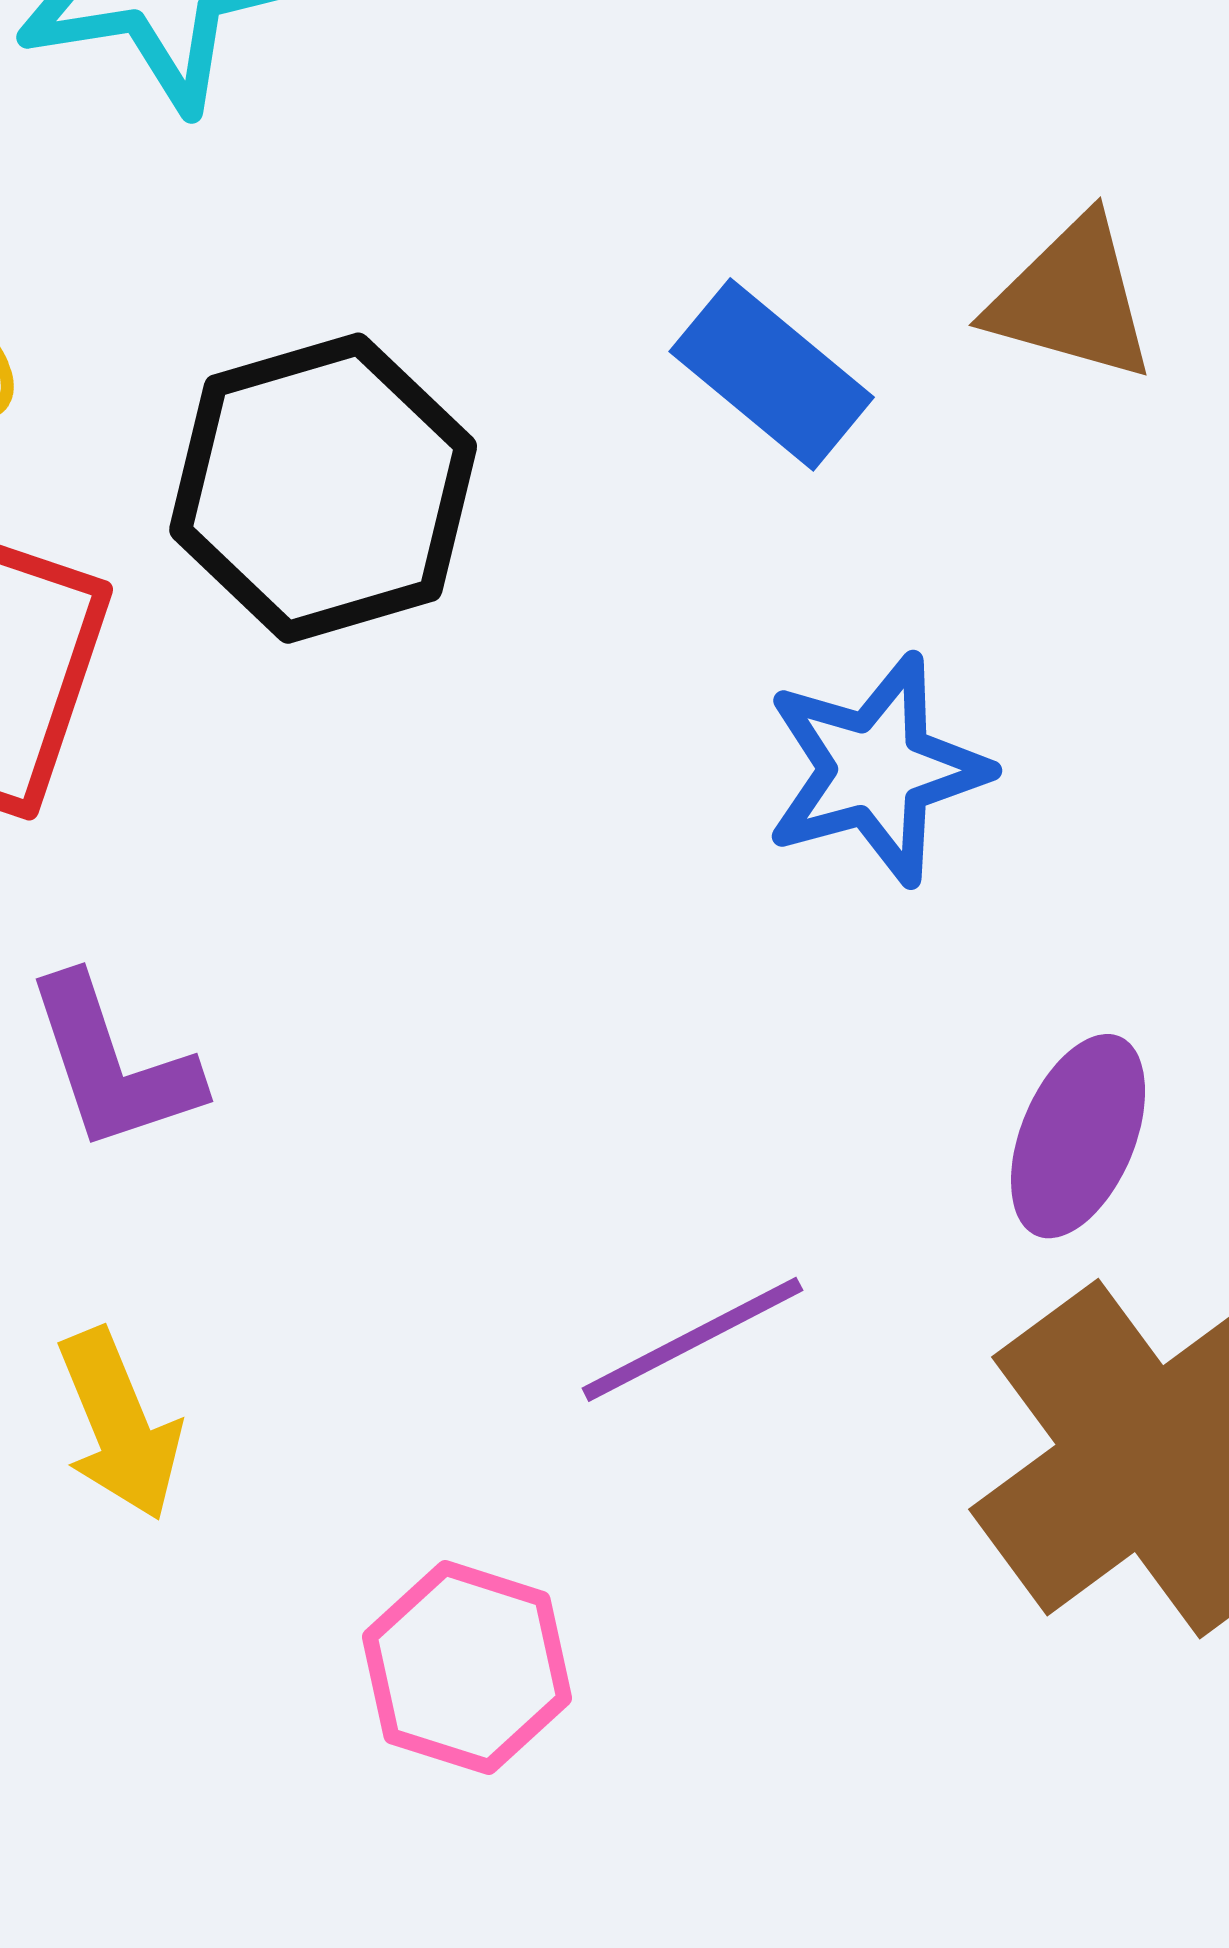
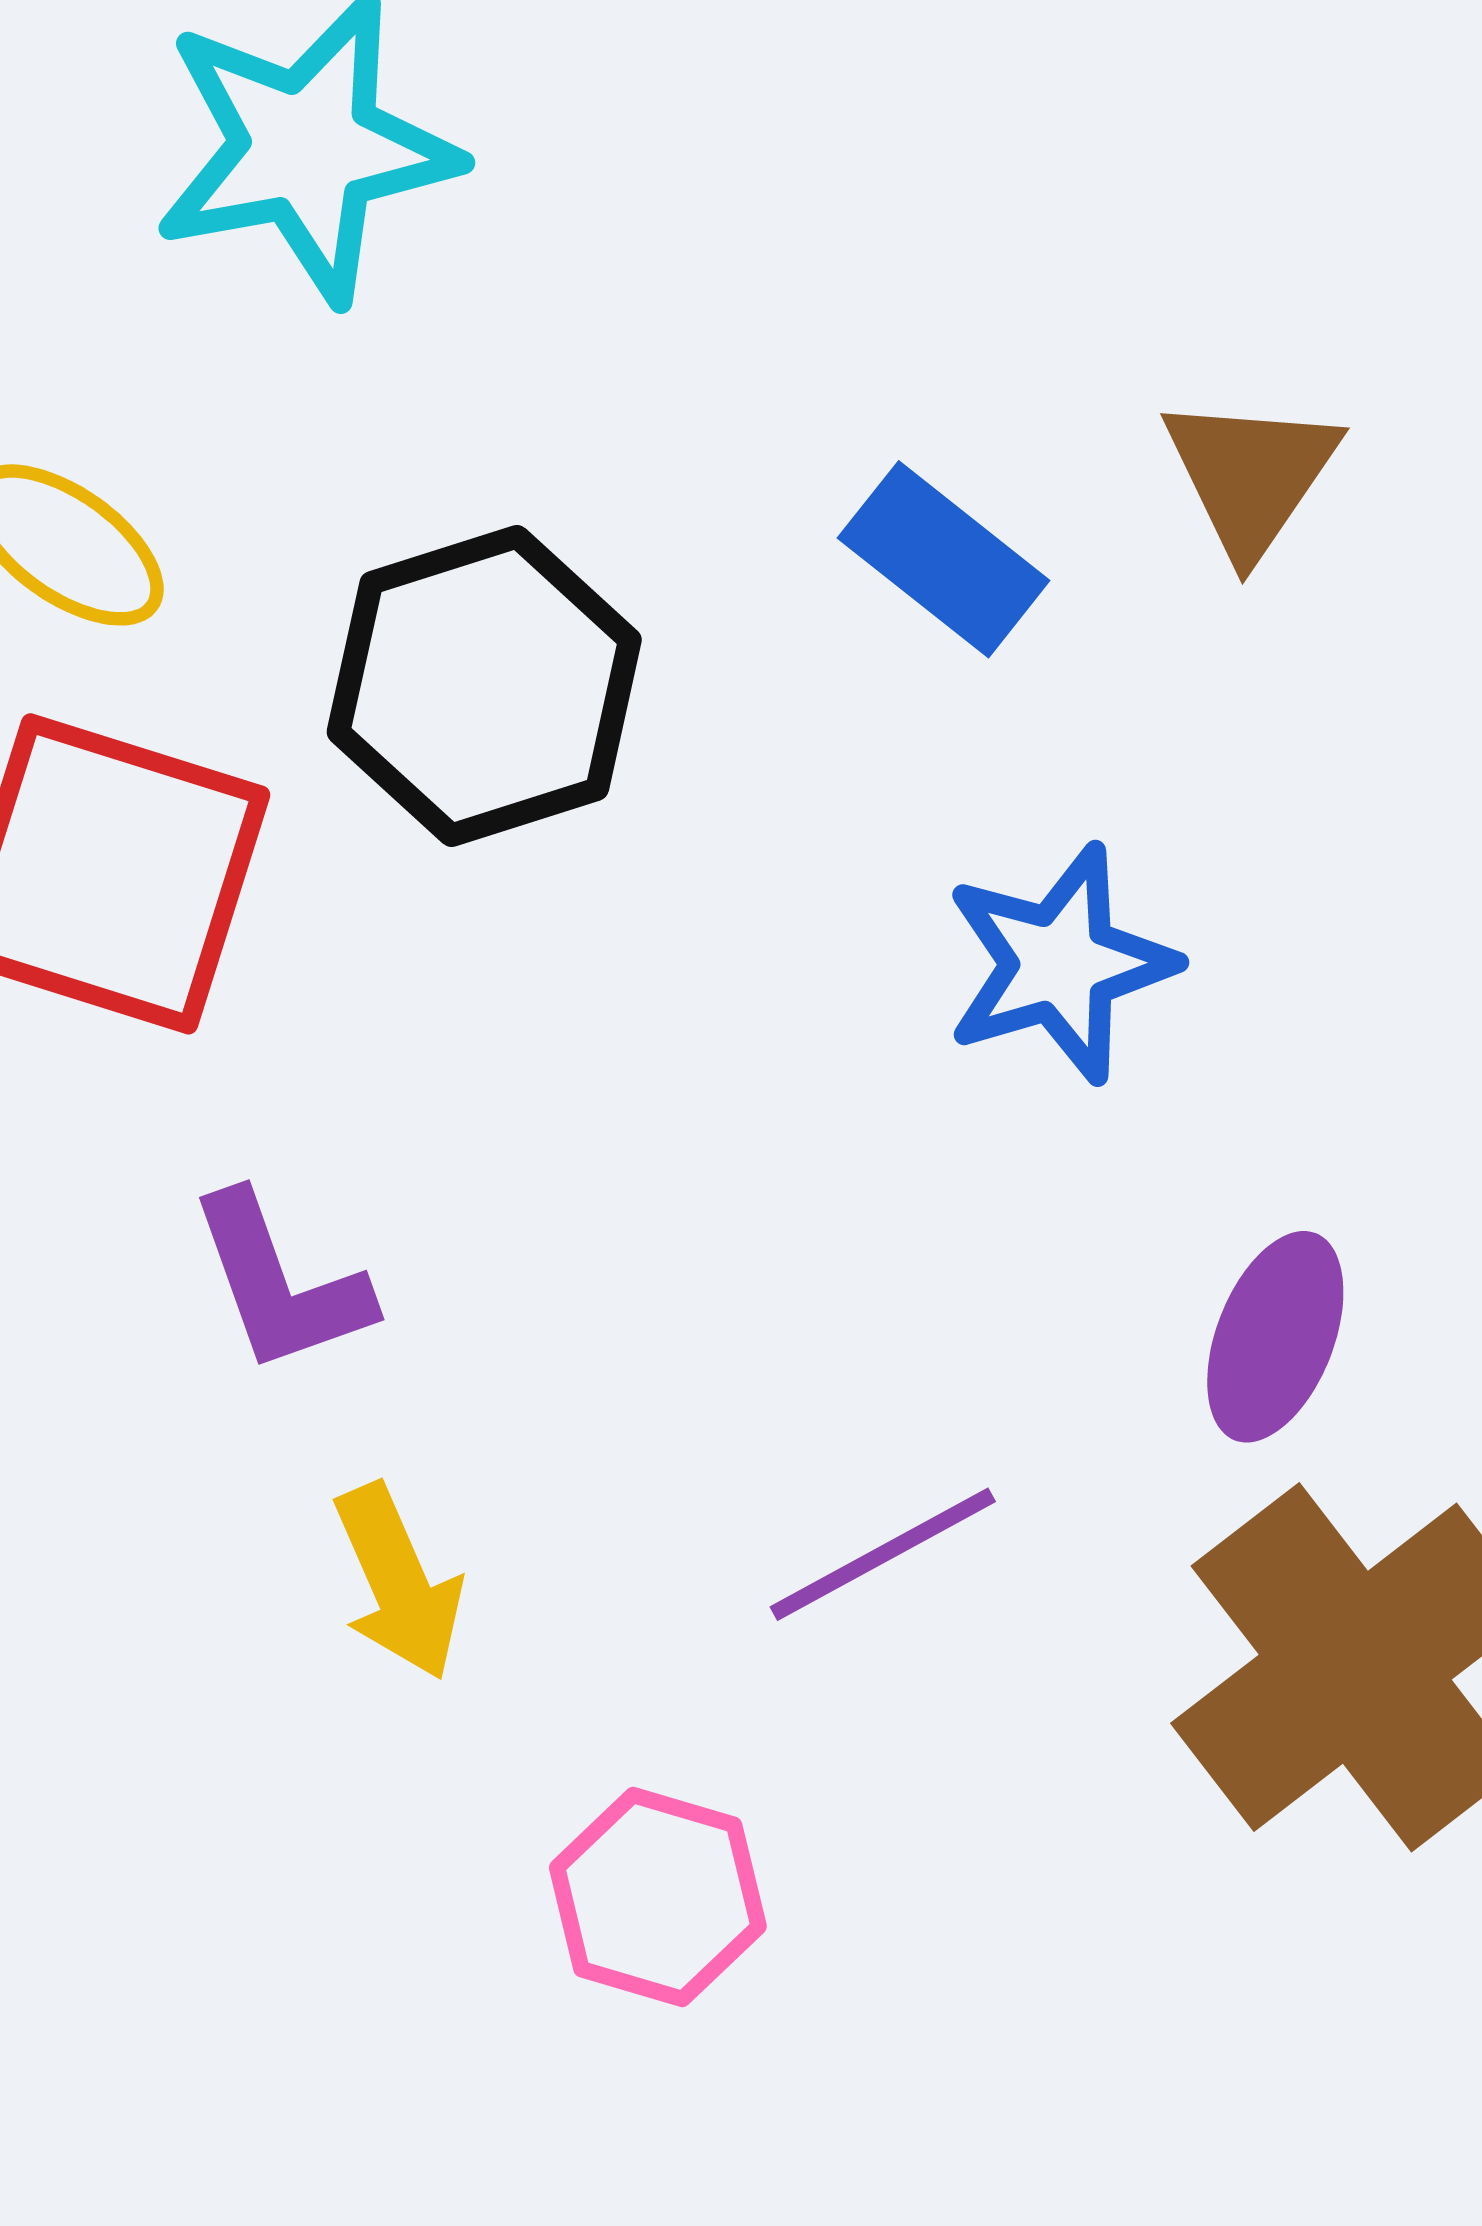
brown triangle: (1072, 299) -> (1251, 475), turned 50
yellow arrow: (119, 1425) -> (398, 1582), moved

